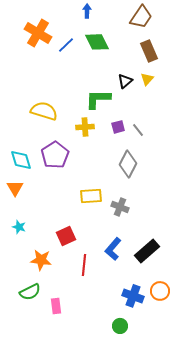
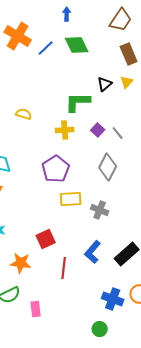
yellow semicircle: (44, 111) -> (24, 114), size x0.6
purple square: (118, 127) -> (98, 130), turned -32
purple pentagon: (55, 155) -> (56, 169), moved

